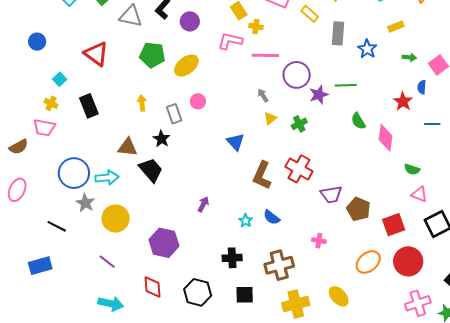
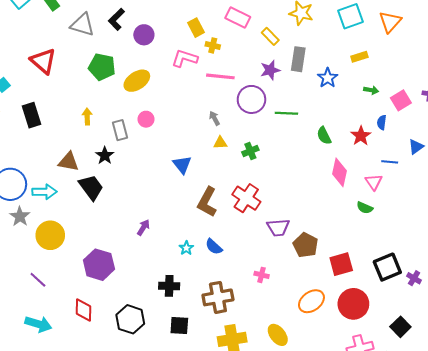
green line: (346, 85) -> (286, 113), moved
purple star: (319, 95) -> (270, 70), moved
yellow triangle: (270, 118) -> (220, 143), turned 32
green semicircle: (358, 121) -> (324, 136), moved
pink triangle: (419, 194) -> (374, 182), moved, turned 30

